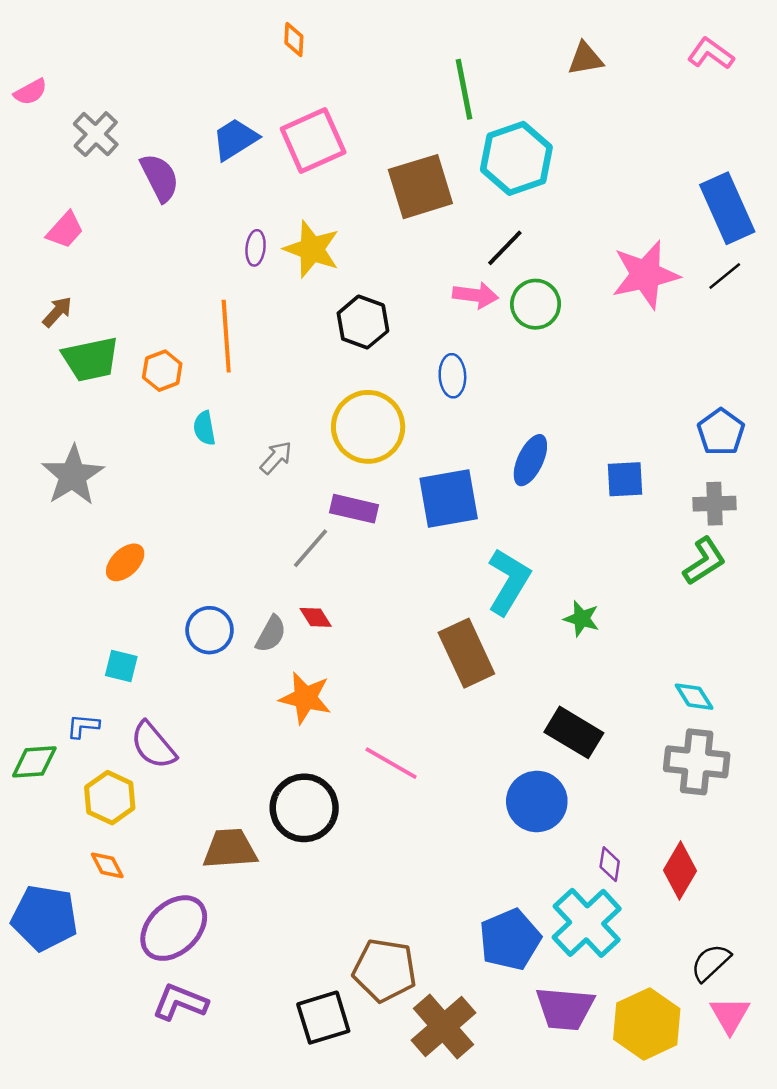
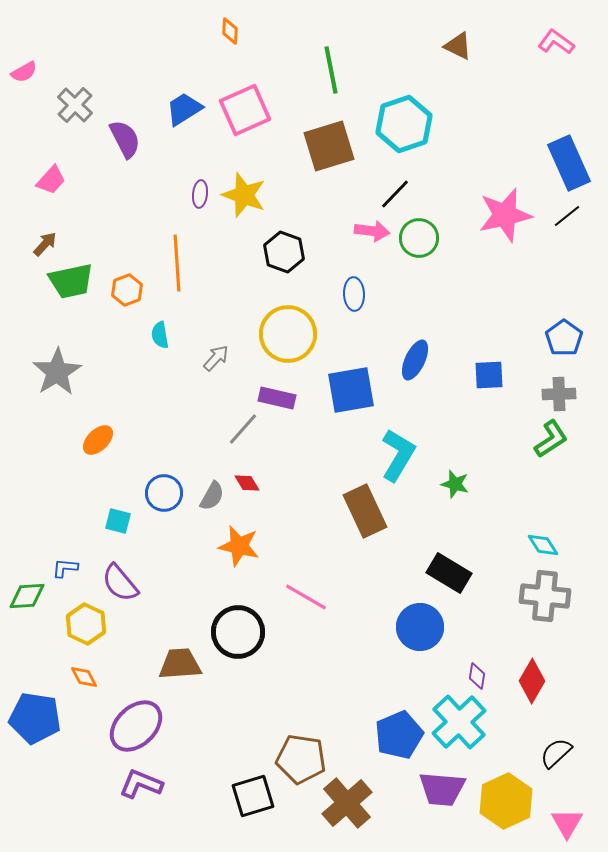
brown triangle: (585, 59) -> (458, 46), turned 36
green line: (464, 89) -> (331, 70), moved
cyan square: (121, 666) -> (118, 521), moved
pink triangle: (730, 1015) -> (567, 823), moved

